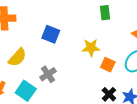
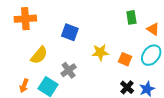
green rectangle: (105, 13) -> (131, 17), moved
yellow star: (91, 48) -> (100, 52), moved

